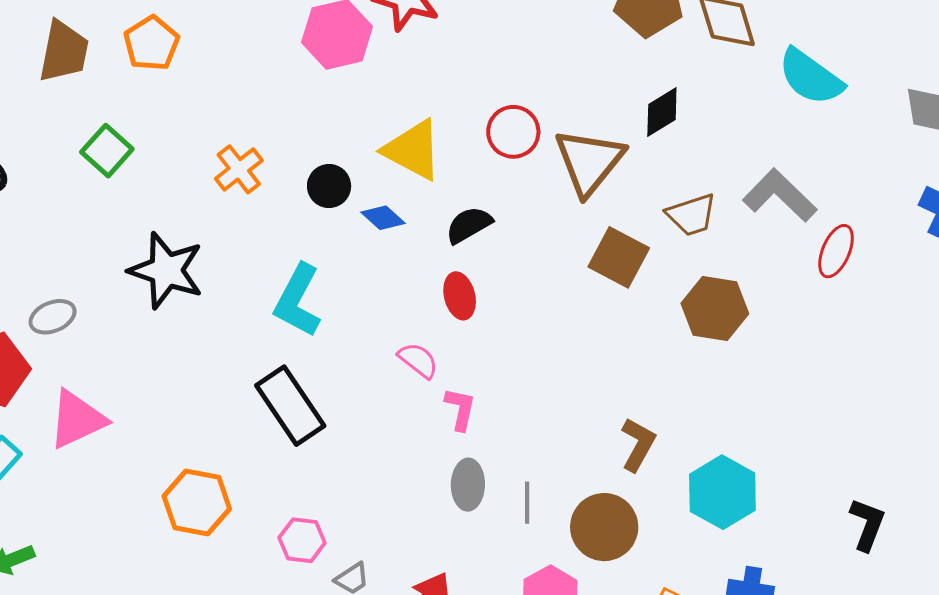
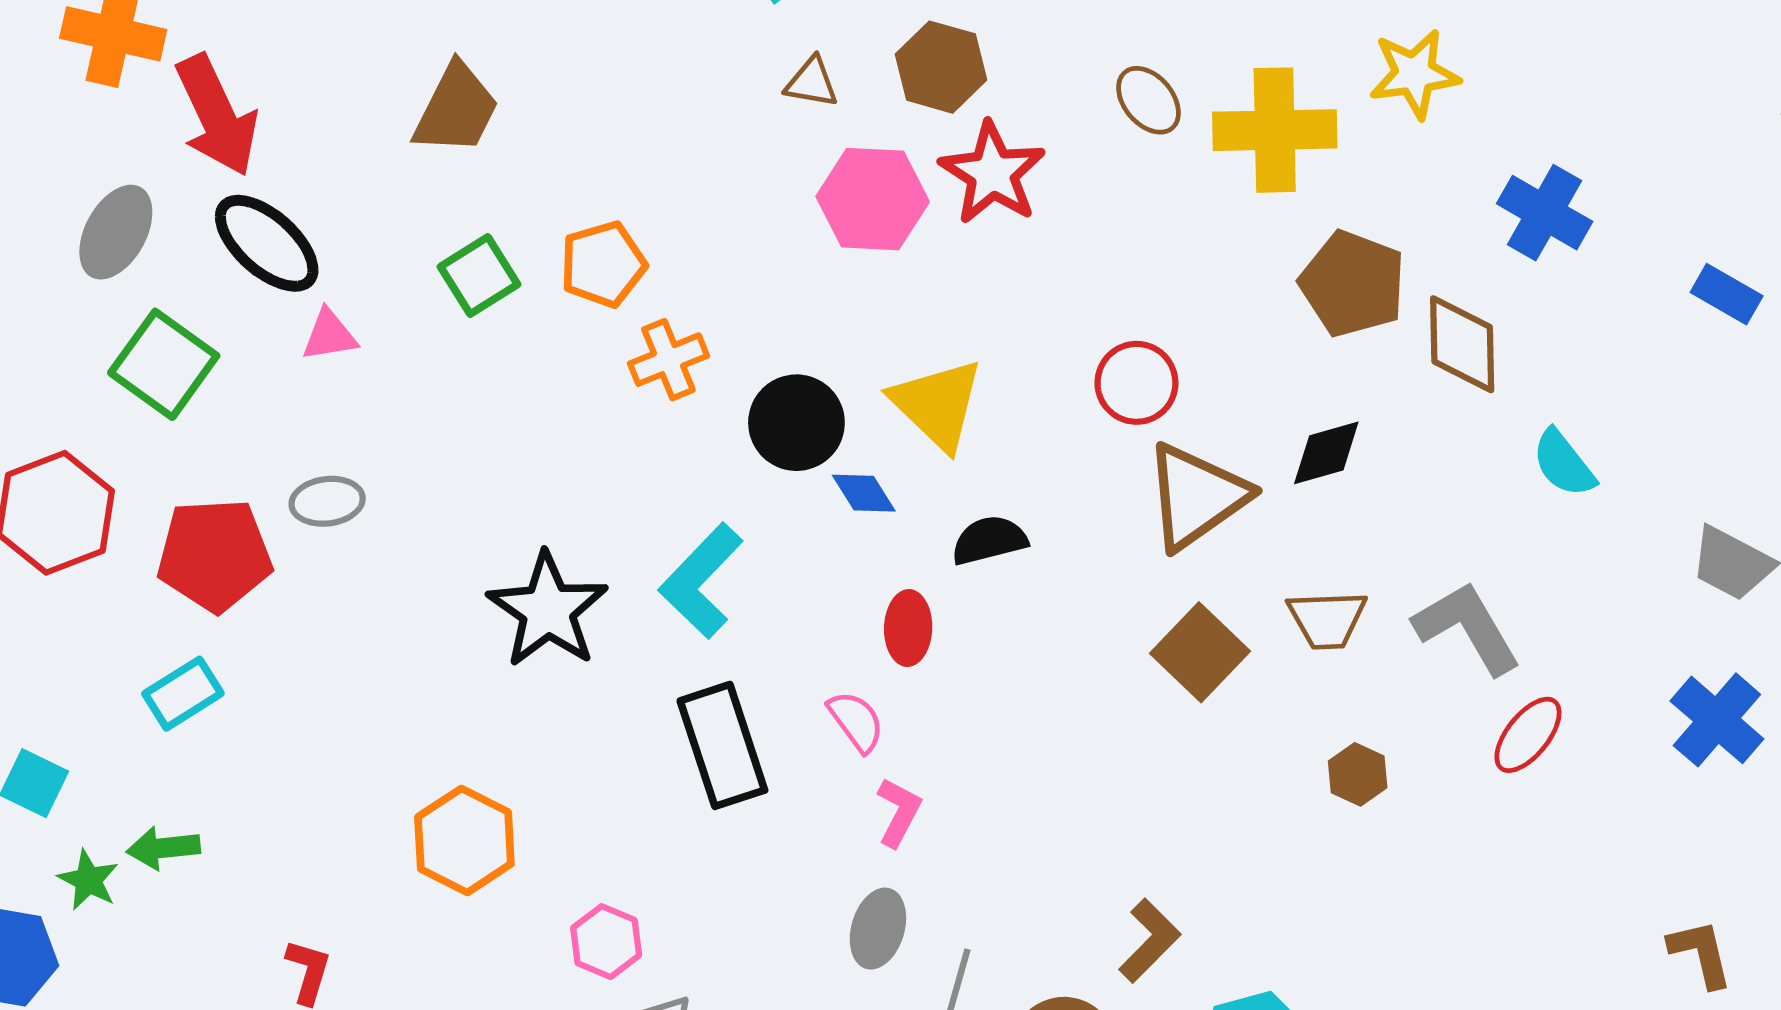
orange pentagon: (151, 43) -> (603, 264), moved
cyan semicircle: (811, 77) -> (1564, 463), size x0.7
red circle: (513, 132) -> (1136, 383), moved
black circle: (329, 186) -> (796, 423), size x1.4
black star: (166, 270) -> (548, 610), moved
red ellipse: (460, 296) -> (908, 628), moved
brown hexagon: (715, 309) -> (1358, 774), moved, size x0.6
black rectangle: (290, 406) -> (722, 745), moved
pink triangle: (77, 419) -> (329, 335), moved, size x0.6

